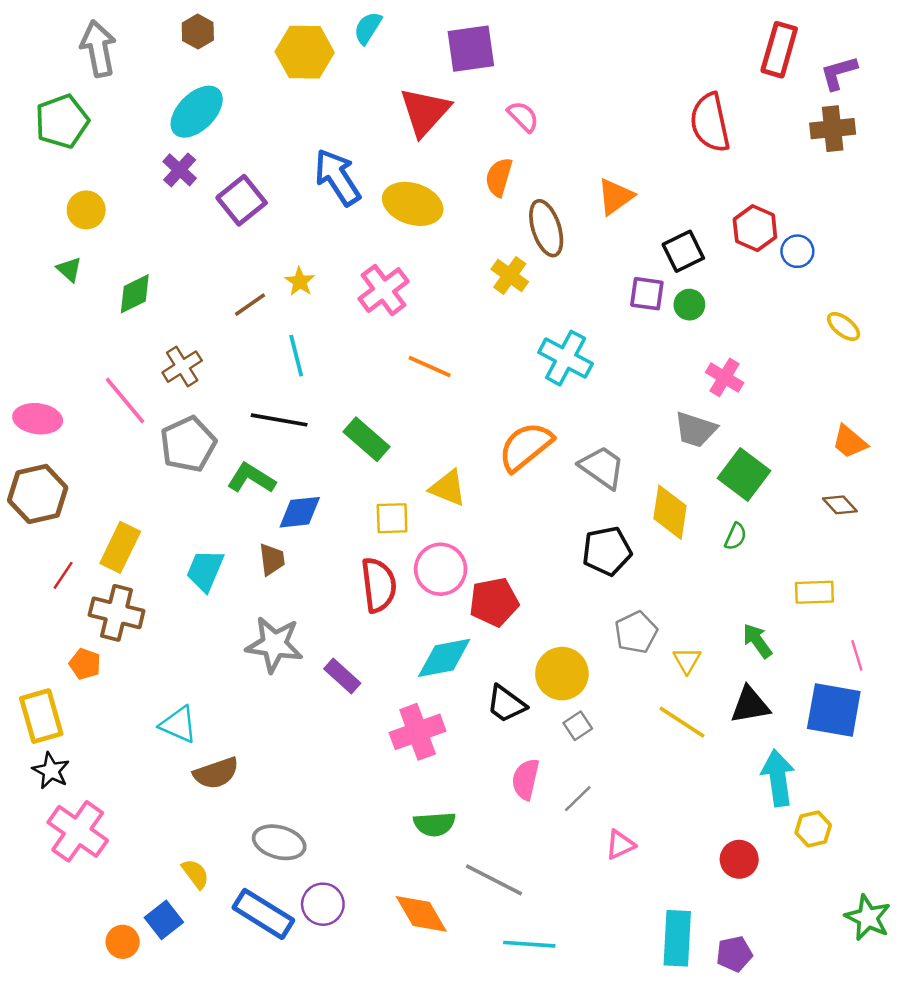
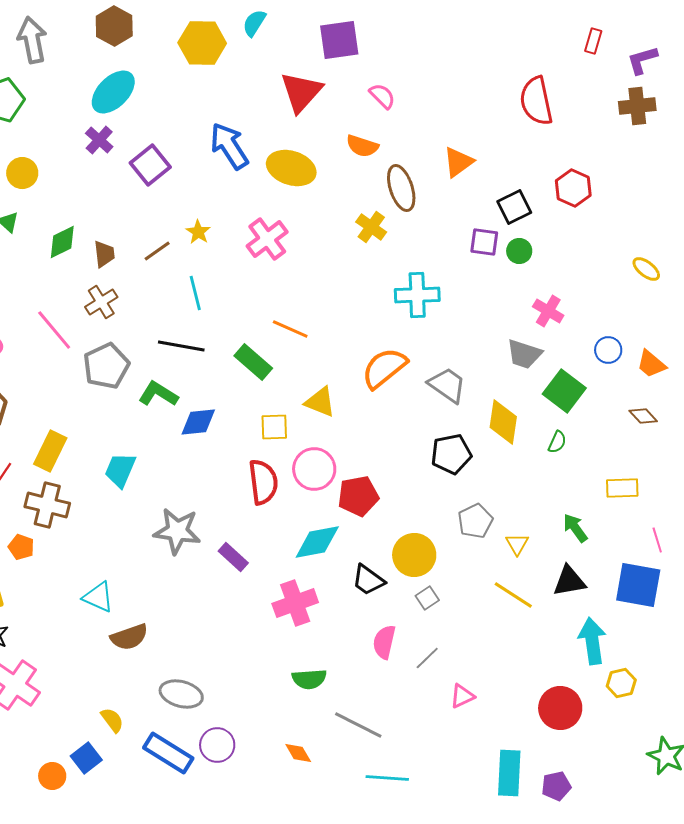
brown hexagon: (198, 32) -> (114, 26), size x1.4
red rectangle: (779, 50) -> (593, 41), size x0.6
orange semicircle: (499, 177) -> (362, 146), turned -88
blue circle: (797, 251) -> (608, 350), moved
cyan cross: (566, 358) -> (417, 295), turned -30
orange line: (430, 367) -> (290, 329), moved
brown trapezoid: (272, 559) -> (104, 254), moved
red circle: (739, 859) -> (560, 708), size x1.4
orange diamond: (421, 914) -> (298, 753), size x0.6

